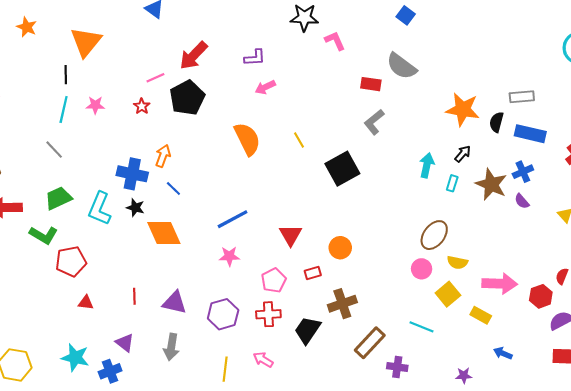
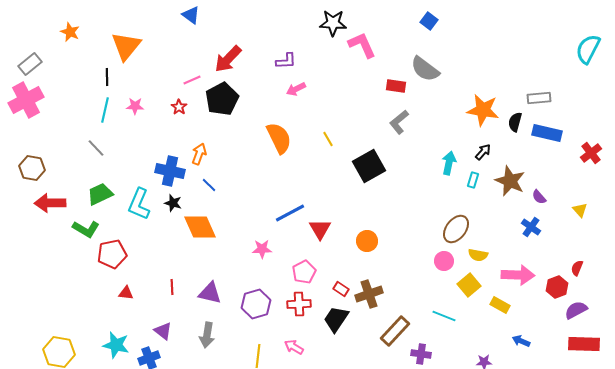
pink L-shape: (335, 41) -> (362, 45), size x1.4
blue cross: (523, 172) -> (531, 227), moved, turned -30
blue line: (233, 219) -> (290, 213), moved
red rectangle: (313, 273) -> (341, 289), moved, turned 49

